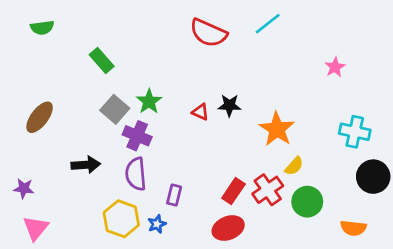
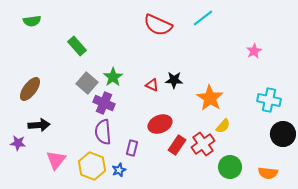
black arrow: (86, 165) -> (39, 125), moved
green circle: (307, 202) -> (230, 167), moved
pink triangle: (36, 228) -> (56, 160), moved
red ellipse: (228, 228) -> (160, 124), moved

